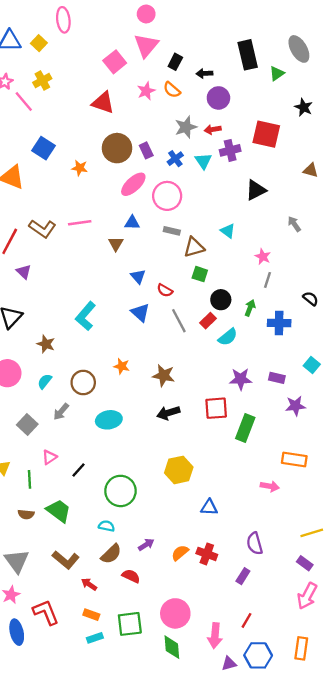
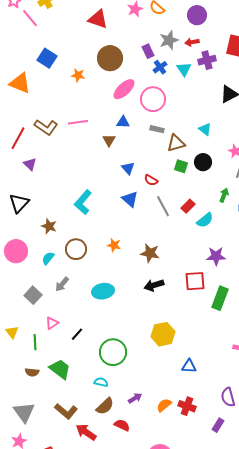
purple rectangle: (146, 150) -> (148, 51), moved
black circle: (221, 300) -> (203, 162), moved
brown circle: (83, 383) -> (76, 249), moved
red arrow: (89, 584) -> (86, 432), size x1.5

